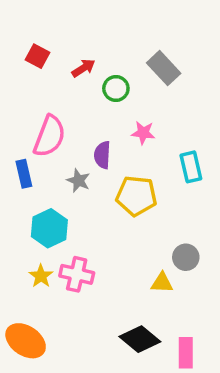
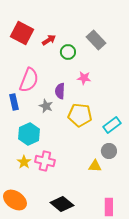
red square: (38, 56) -> (22, 33), size x1.6
cyan rectangle: (191, 167) -> (112, 125), moved, turned 66
black diamond: (140, 339) -> (62, 204), moved

